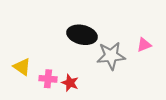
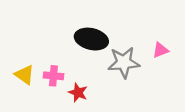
pink cross: (48, 79) -> (53, 76), moved

